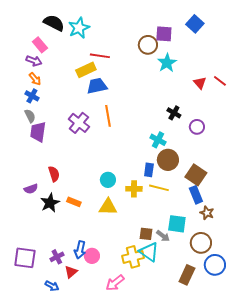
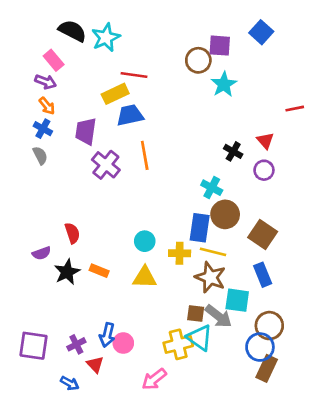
red line: (220, 81) -> (295, 109), turned -48
red triangle: (200, 83) -> (265, 141), moved
purple trapezoid: (38, 132) -> (86, 131), moved
blue rectangle: (149, 170) -> (200, 228), size x1.5
blue rectangle: (196, 195) -> (263, 275), moved
brown star: (207, 213) -> (210, 277), moved, size x1.6
gray arrow: (163, 236) -> (218, 316), size x1.5
blue circle: (215, 265) -> (260, 347), moved
red triangle: (71, 272) -> (95, 364), turned -32
brown rectangle: (187, 275) -> (267, 368), moved

